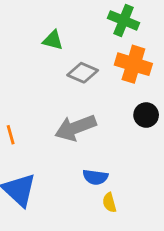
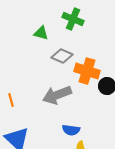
green cross: (124, 20) -> (73, 19), moved
orange cross: (133, 64) -> (87, 71), moved

